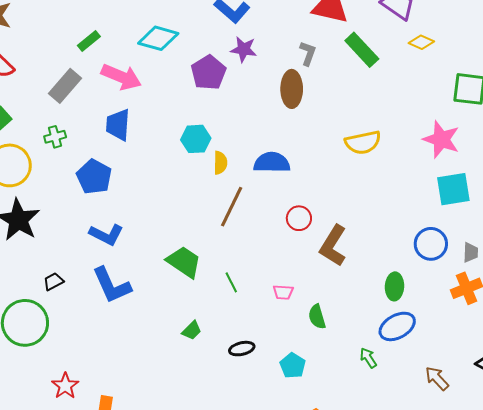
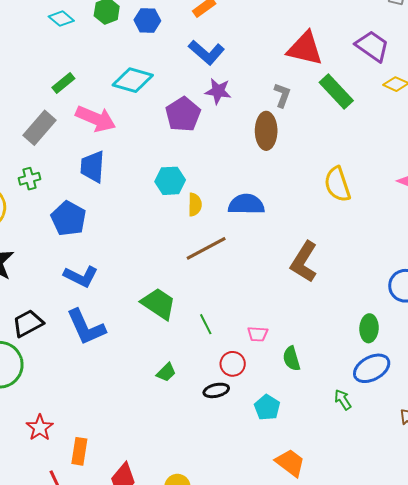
yellow semicircle: (363, 142) -> (337, 184), turned 84
brown line: (232, 207) -> (206, 248), turned 36
red circle: (299, 218) -> (233, 364), moved
brown L-shape: (333, 246) -> (304, 262), moved
black trapezoid: (53, 281) -> (28, 323), size x1.5

